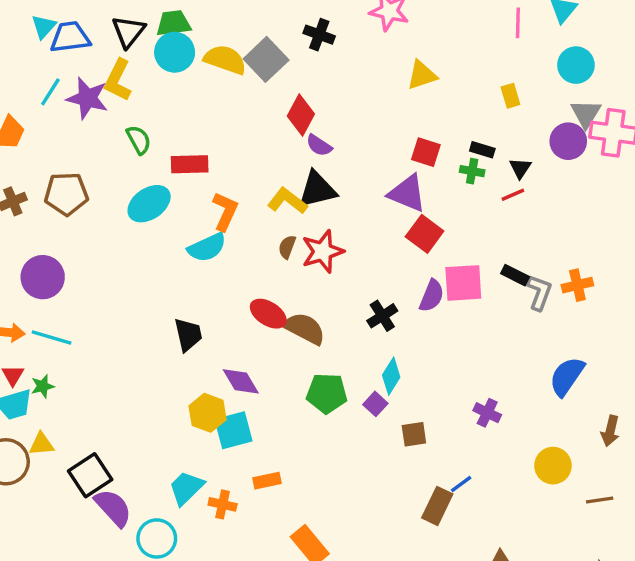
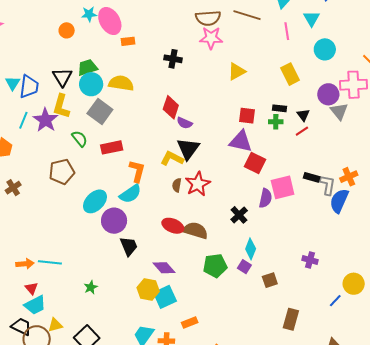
blue trapezoid: (70, 37) -> (29, 87), turned 115
gray square: (266, 59) -> (100, 111), moved
yellow rectangle: (510, 96) -> (290, 74), size x1.5
purple star: (87, 98) -> (45, 120), turned 30
gray triangle: (586, 114) -> (339, 111), moved
black triangle: (317, 190) -> (188, 149), turned -30
brown pentagon: (66, 194) -> (62, 172), moved
cyan ellipse: (149, 204) -> (95, 201), moved
purple circle: (43, 277) -> (114, 221), moved
blue semicircle: (567, 376) -> (339, 201), moved
green star: (43, 386) -> (91, 287), moved
blue line: (461, 484) -> (335, 301), moved

